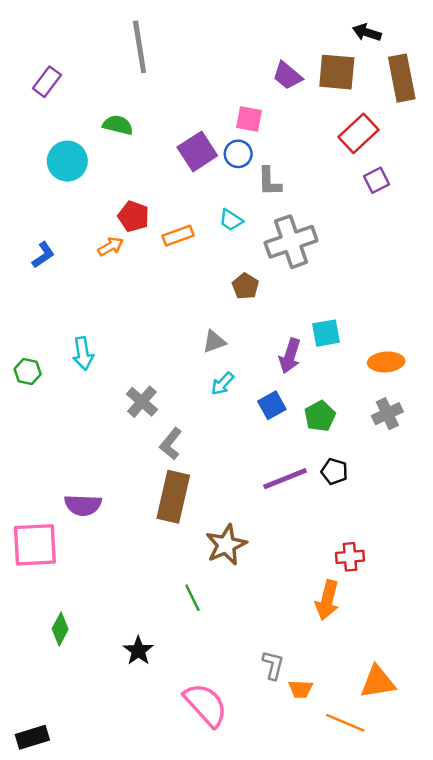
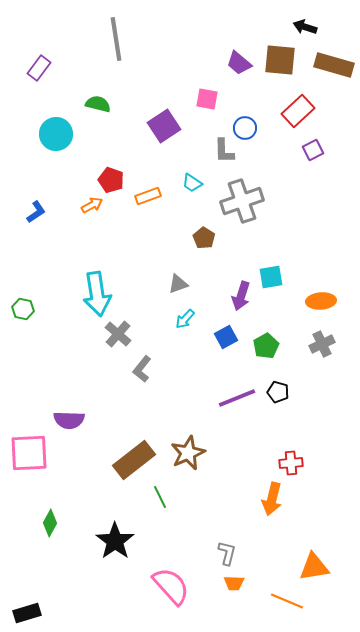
brown rectangle: (402, 78) -> (334, 65), turned -63
blue circle: (238, 154) -> (245, 128), moved
cyan arrow: (83, 354) -> (97, 294), moved, size x1.6
brown rectangle: (173, 497) -> (134, 460), moved, turned 39
black star: (138, 651) -> (115, 541), size x1.5
orange trapezoid: (301, 689) -> (234, 583), moved

